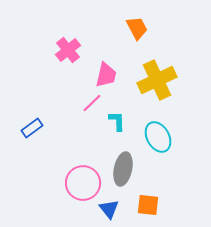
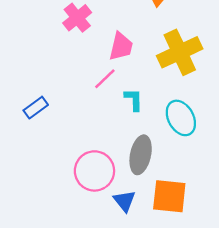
orange square: (148, 205) -> (169, 196), size x1.4

